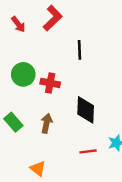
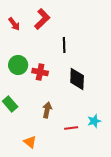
black diamond: (86, 110) -> (77, 79), moved
brown arrow: (46, 123) -> (47, 110), moved

